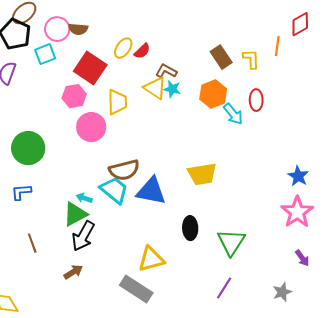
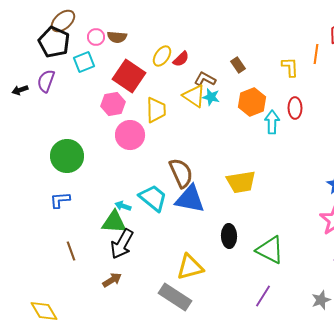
pink circle: (57, 29) -> (96, 37), size x0.7
brown rectangle: (221, 57) -> (238, 65), moved, size x0.7
cyan arrow: (233, 114) -> (272, 122), turned -140
brown semicircle: (124, 170) -> (181, 173), moved, turned -100
green triangle: (75, 214) -> (114, 222), turned 32
green triangle: (231, 242) -> (270, 250), turned -36

